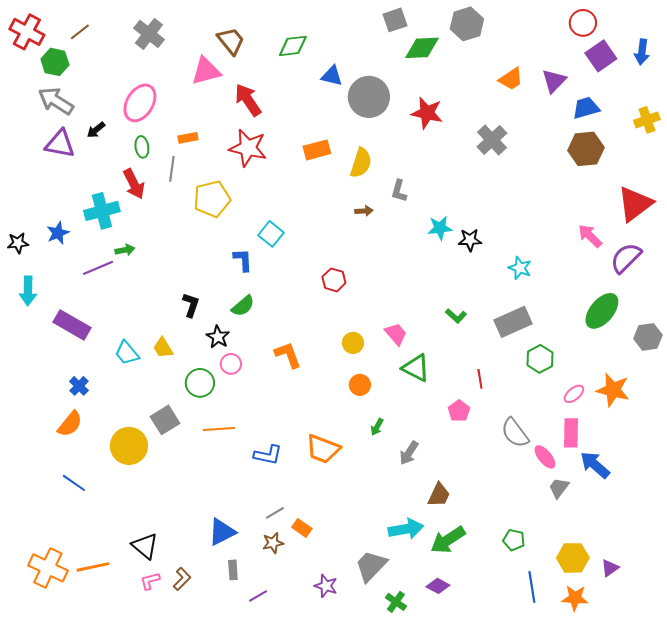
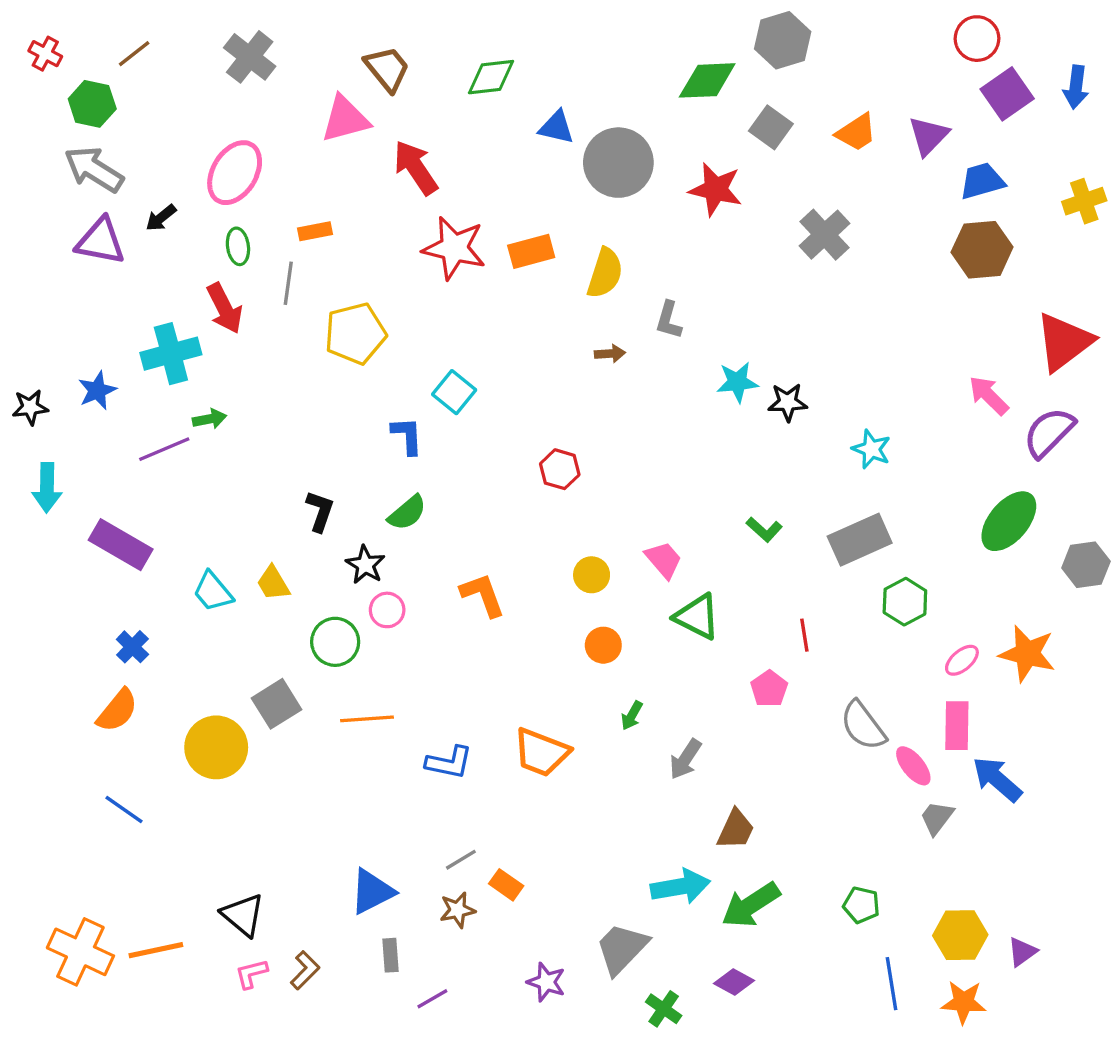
gray square: (395, 20) -> (771, 127), moved, turned -35
red cross: (27, 32) -> (45, 54), size x0.6
red star: (248, 148) -> (454, 248), moved

